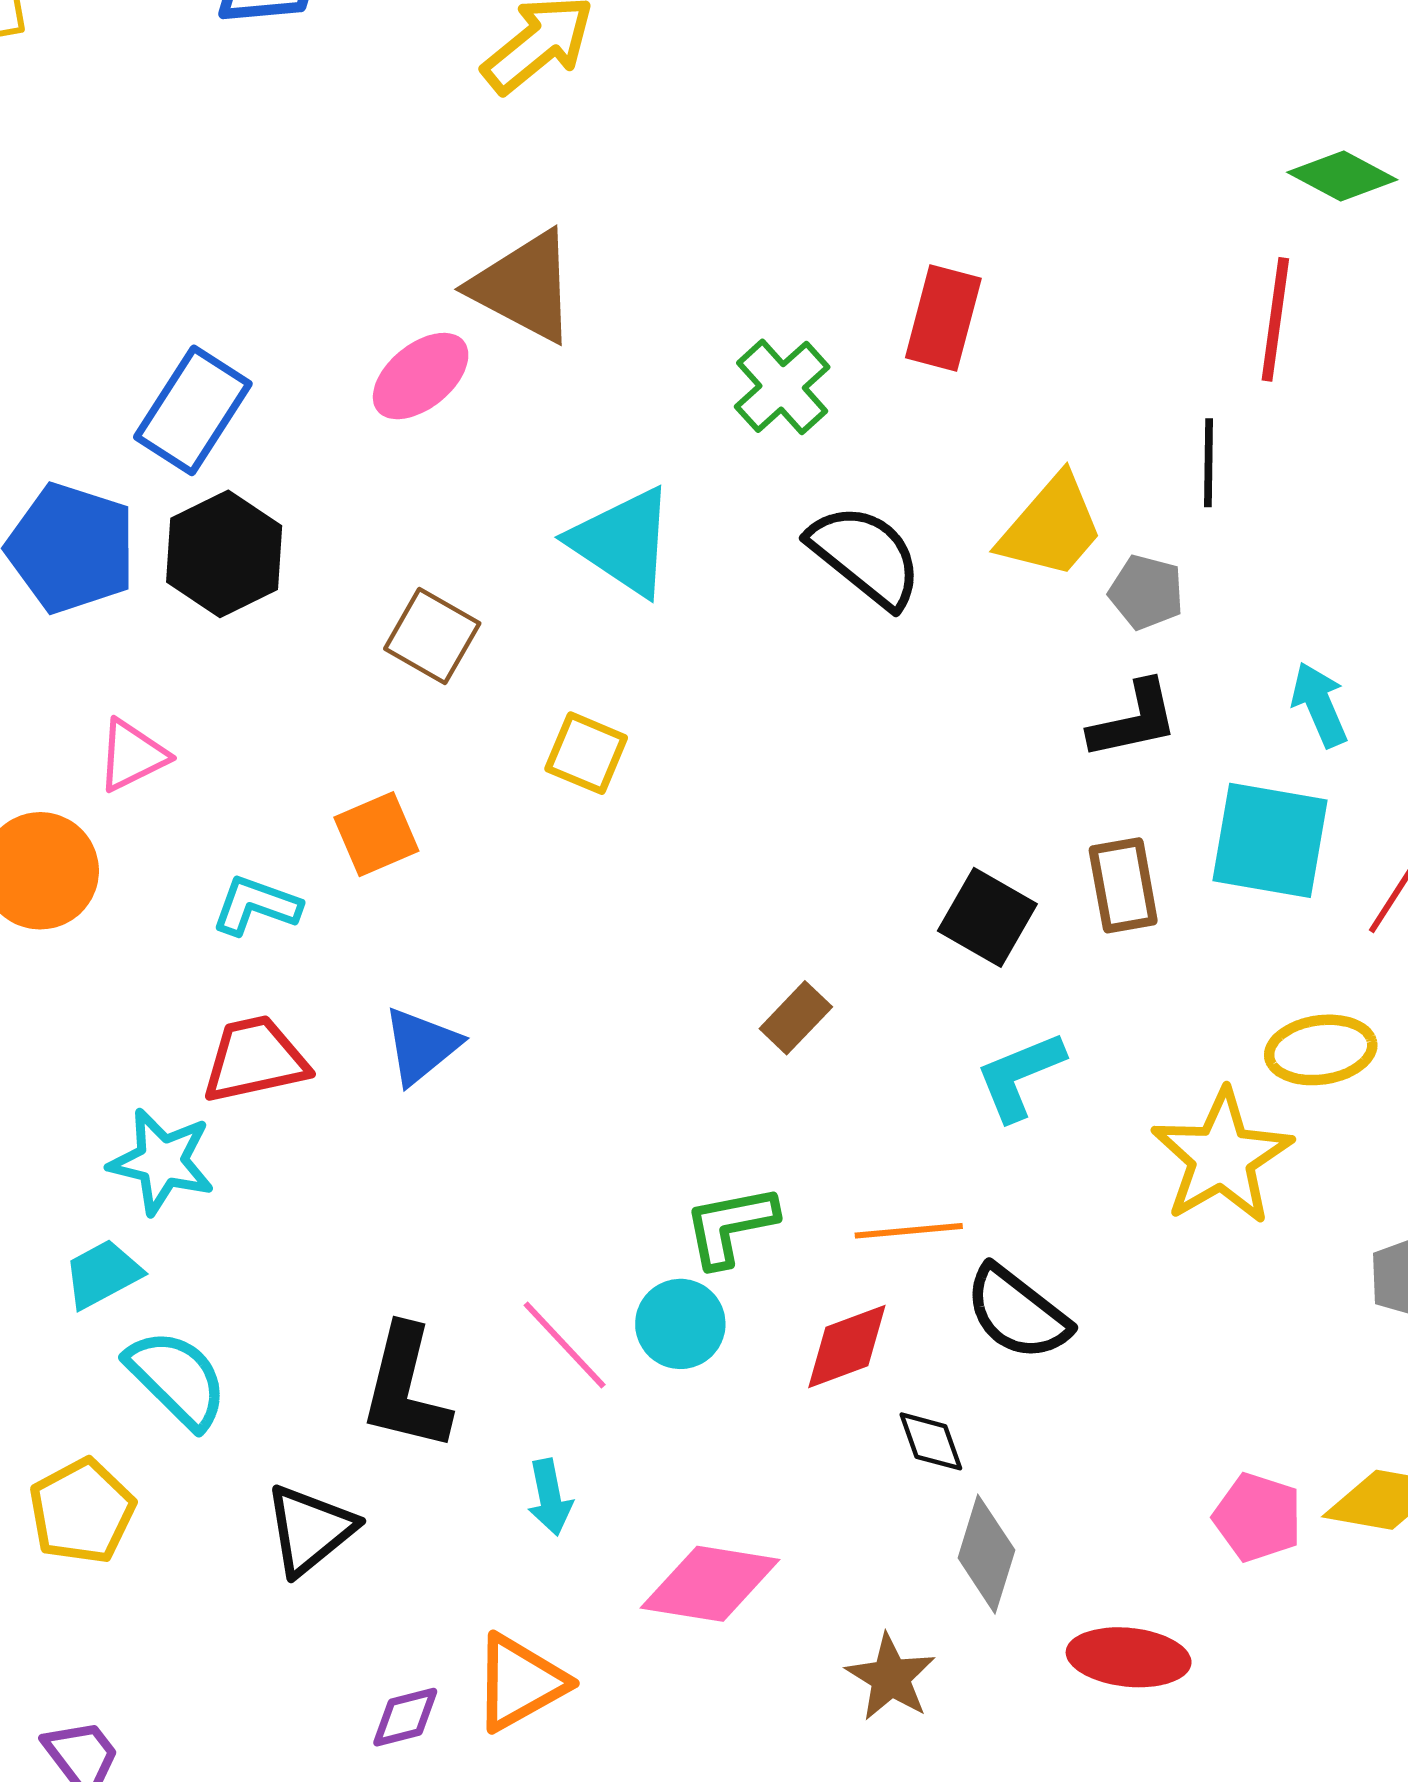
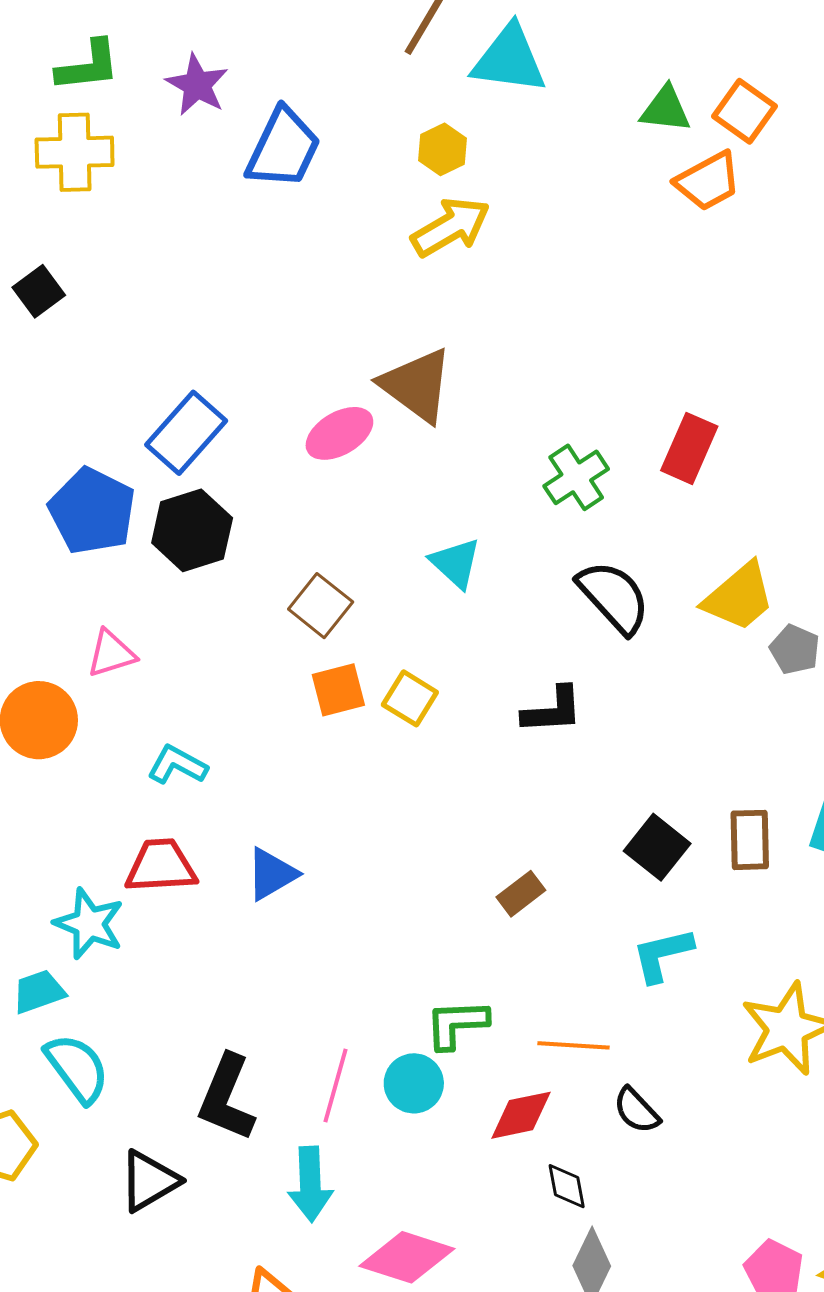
cyan triangle: (623, 542) -> (456, 563), size x0.7
black L-shape: (1134, 720) -> (552, 710), moved
orange square: (376, 834) -> (338, 690), moved
black semicircle: (1017, 1313) -> (637, 1110), size x0.7
pink line: (565, 1345) -> (336, 1085), turned 50
cyan arrow: (550, 1497) -> (310, 1184), size x1.5

